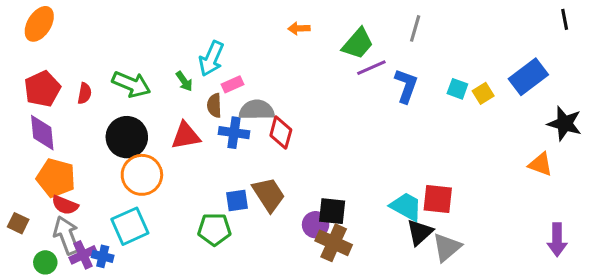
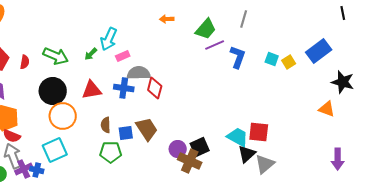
green arrow: (184, 81) -> (91, 54), turned 80
brown semicircle: (214, 105) -> (106, 125), moved
black square: (332, 211) -> (200, 147), moved, turned -30

